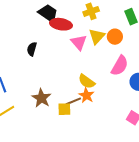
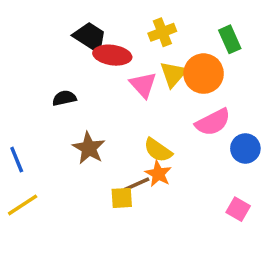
orange circle: (115, 37) -> (204, 74), size x1.5
black semicircle: (32, 49) -> (64, 98), turned 64
pink semicircle: (120, 66) -> (213, 122), turned 35
brown star: (41, 98) -> (89, 148), moved

